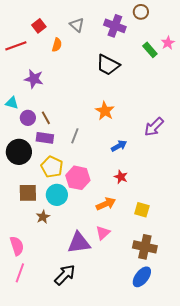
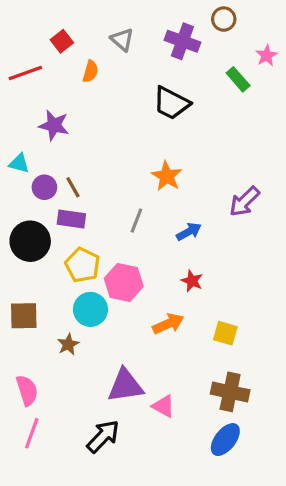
pink star: (168, 43) -> (267, 56), moved
gray line: (75, 136) -> (136, 221), moved
brown square: (28, 193) -> (24, 316), moved
pink triangle: (103, 233) -> (163, 406), moved, turned -49

